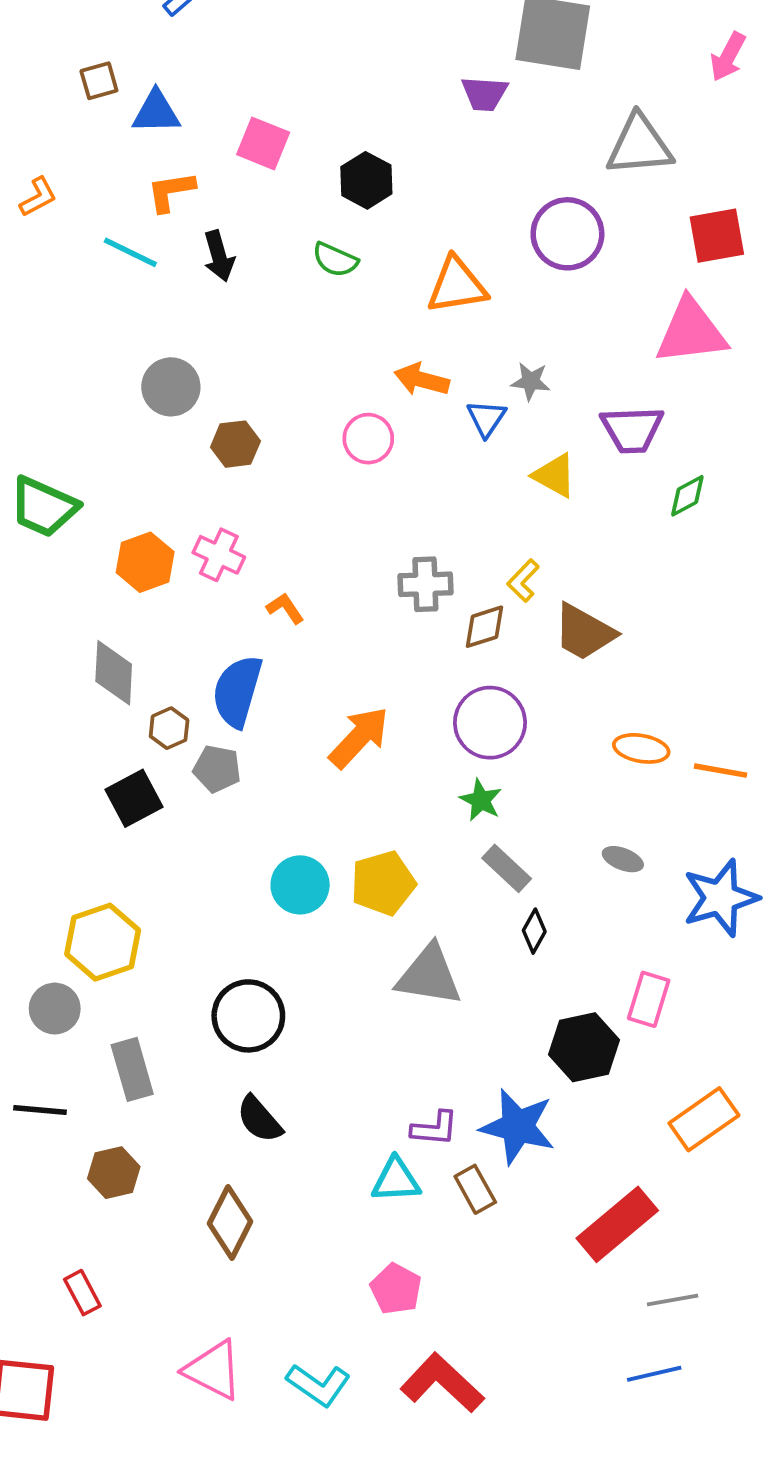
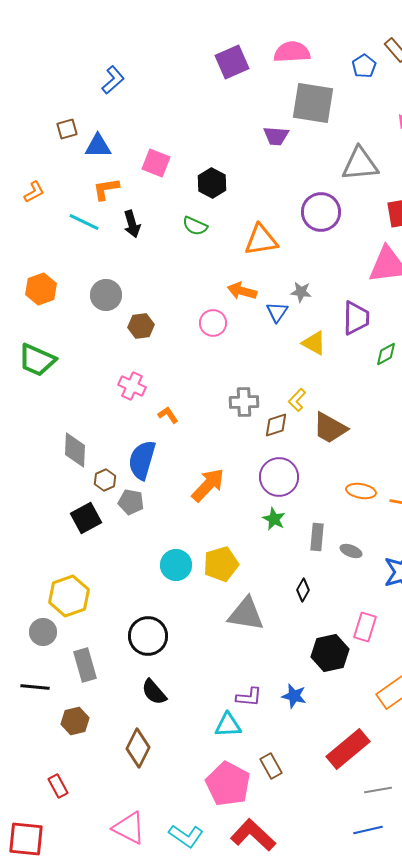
purple trapezoid: (632, 429) -> (356, 318), turned -87
orange hexagon: (145, 562) -> (41, 289), moved
gray rectangle: (507, 868) -> (317, 537), moved, turned 52
blue star: (518, 1127) -> (294, 696), size x0.6
brown rectangle: (475, 1189) -> (271, 766), moved
pink pentagon: (396, 1289) -> (228, 784), size x1.6

